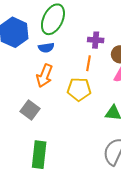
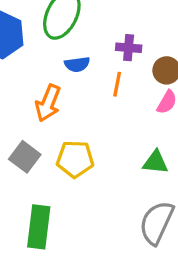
blue semicircle: (46, 48) -> (77, 64), moved
yellow pentagon: (79, 89) -> (75, 159), moved

